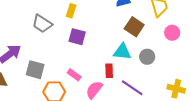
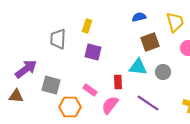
gray trapezoid: (42, 24) -> (58, 39), turned 60
brown square: (134, 27) -> (150, 42), turned 36
red rectangle: (109, 71) -> (118, 82), moved

